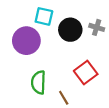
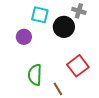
gray cross: (97, 27) -> (79, 11), moved
purple circle: (26, 41) -> (24, 37), size x0.6

